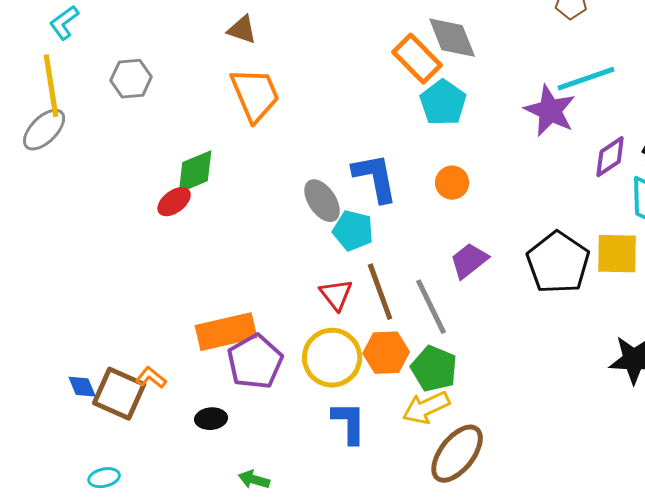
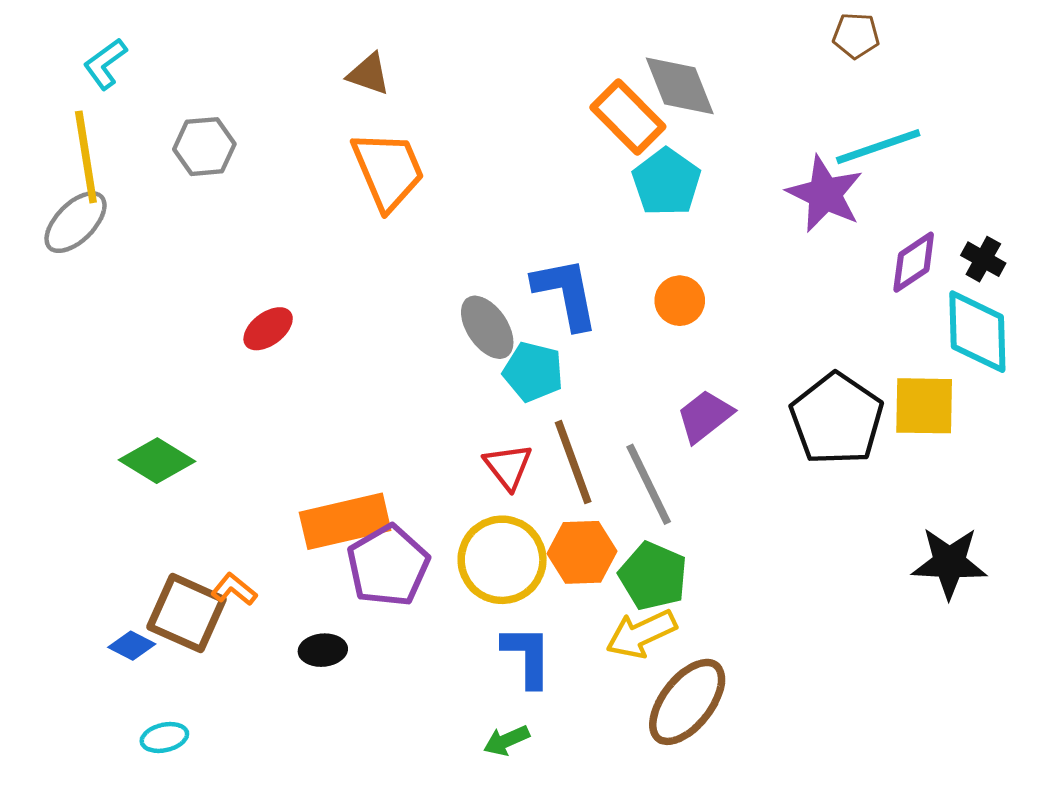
green diamond: (195, 172) -> (157, 461), moved, turned 54
blue diamond: (82, 387) -> (132, 646), moved, turned -40
green arrow: (254, 480) -> (506, 740), moved, turned -40

